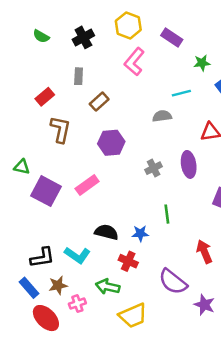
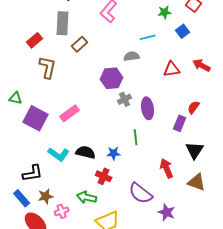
gray rectangle: (79, 76) -> (63, 23), size x1.6
purple hexagon: (111, 143) -> (112, 78), moved
purple ellipse: (189, 164) -> (148, 108), moved
cyan L-shape: (77, 255) -> (59, 154), moved

